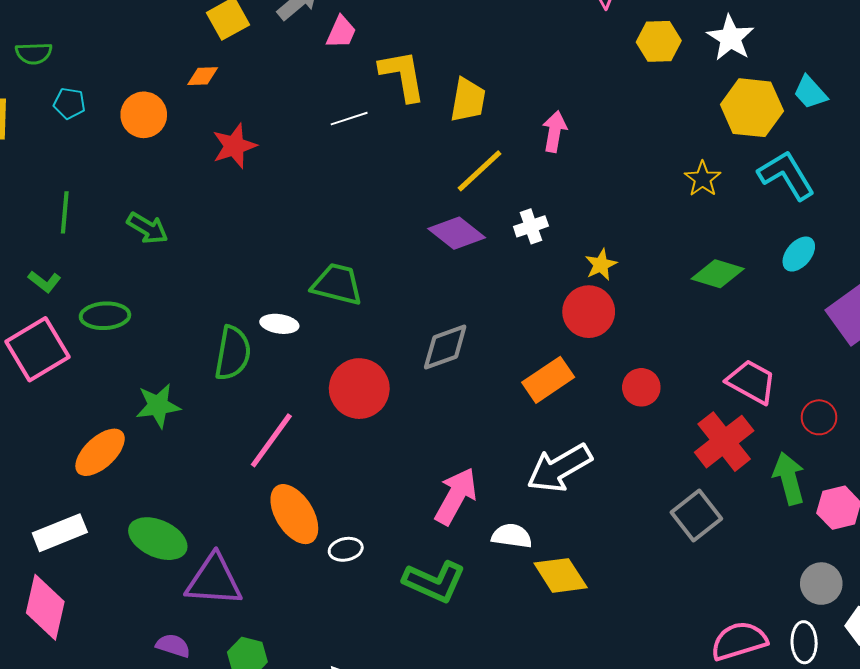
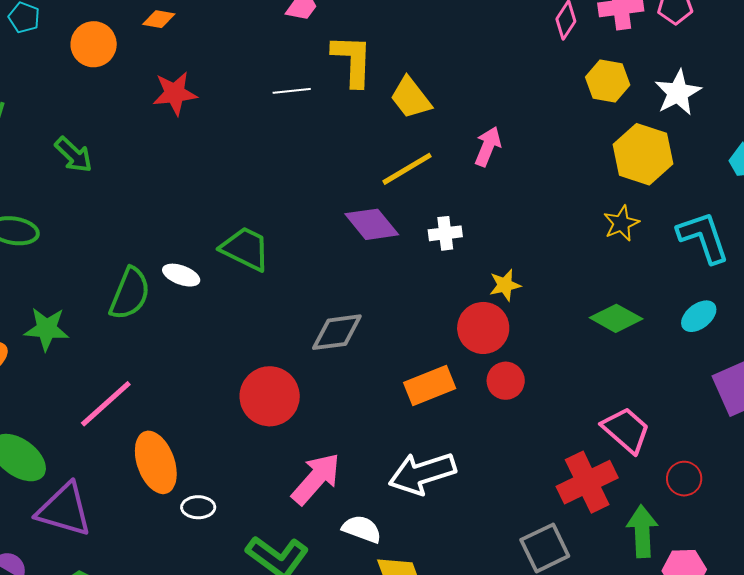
yellow trapezoid: (468, 100) -> (411, 98), turned 120
yellow hexagon: (752, 108) -> (643, 154), moved
red circle: (641, 387) -> (506, 381), moved
red circle: (359, 389) -> (270, 396), moved
pink line: (271, 440) -> (106, 404), moved

